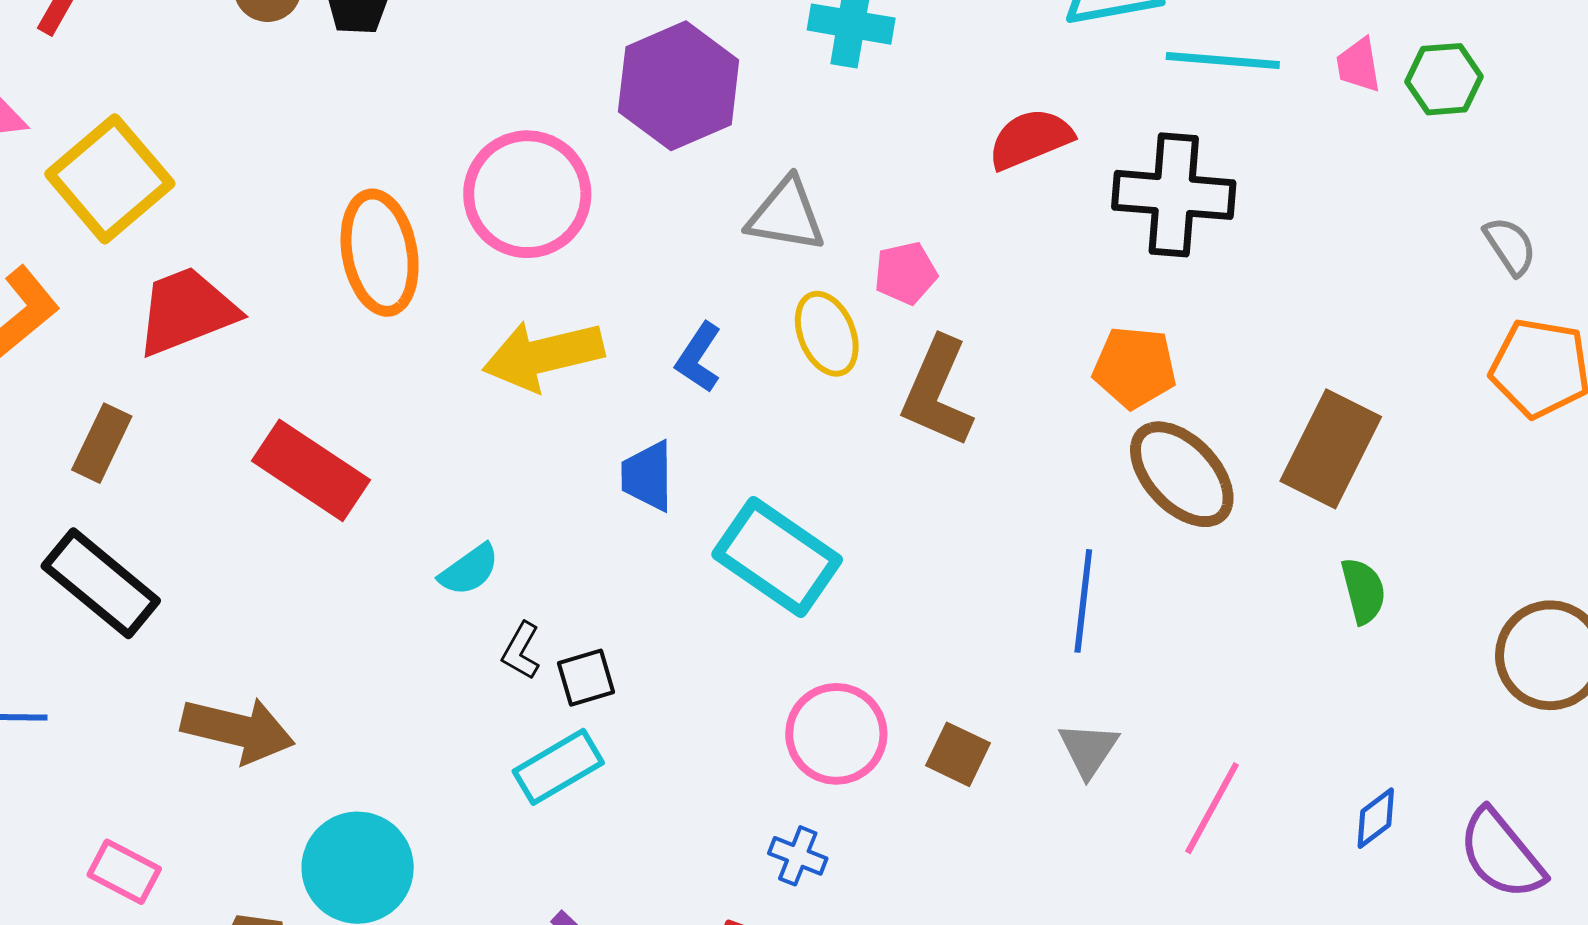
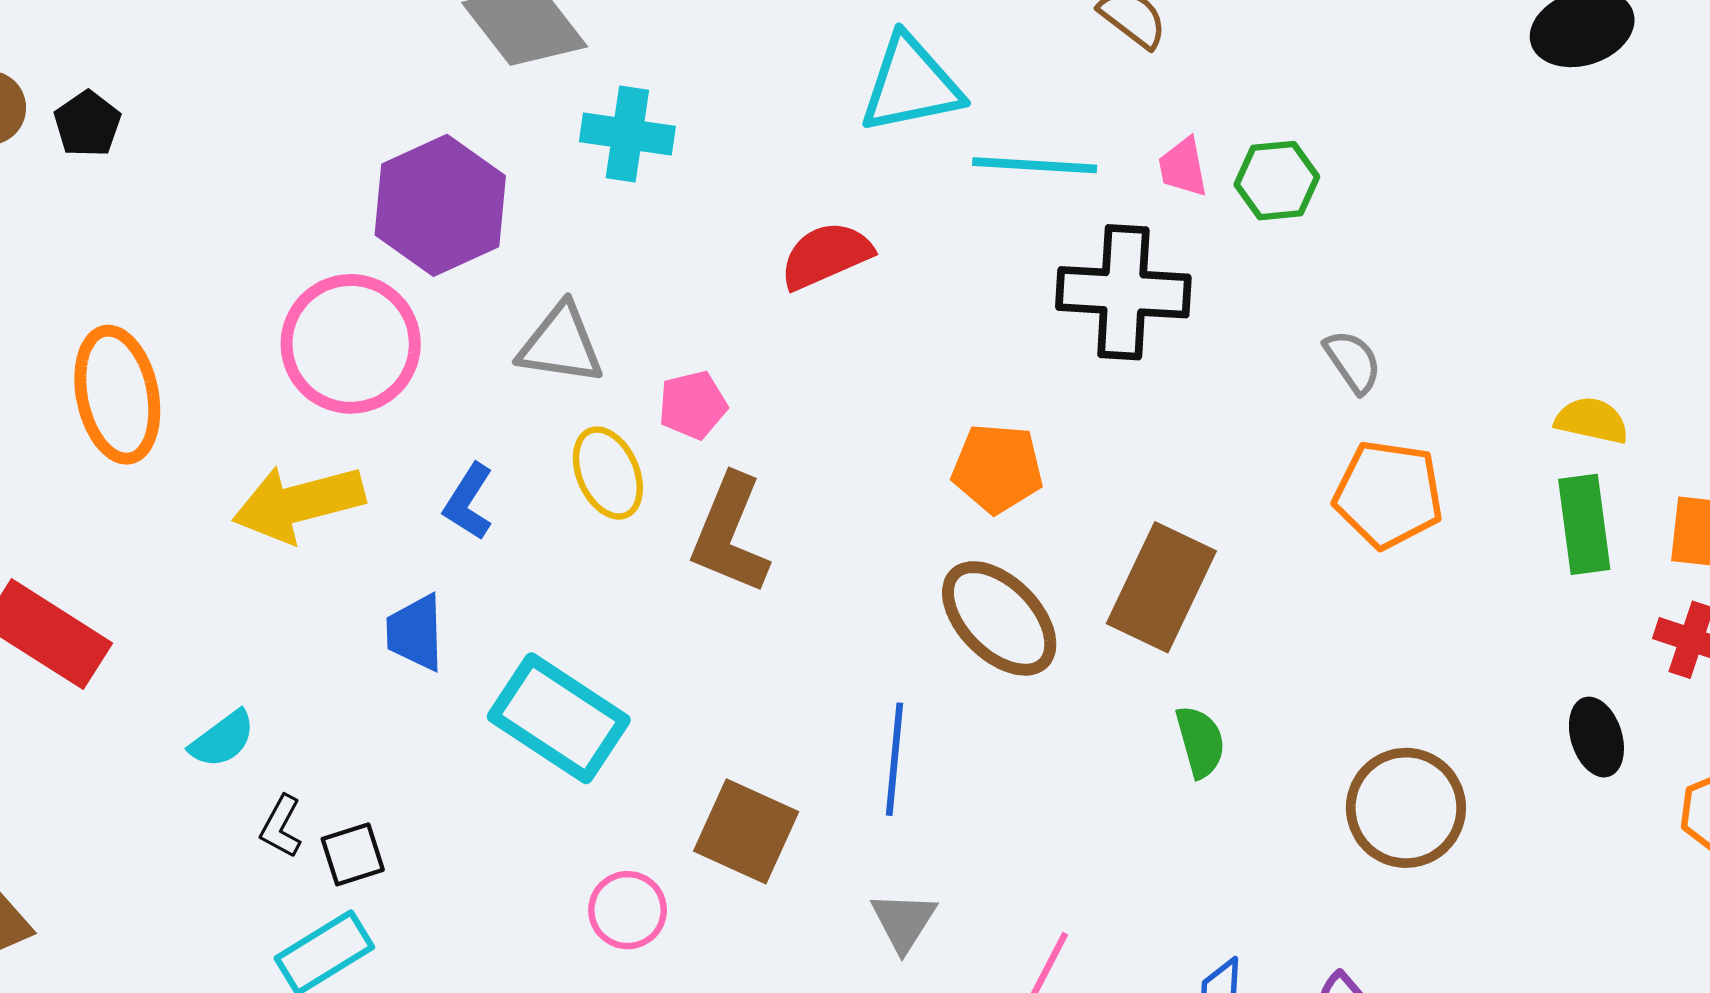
pink circle: (527, 194) -> (351, 344), moved
black cross: (1174, 195) -> (1123, 292), moved
orange pentagon: (1135, 367) -> (997, 468), moved
pink circle: (836, 734) -> (628, 910), size x0.7
brown square: (958, 754) -> (746, 831), moved, size x1.5

